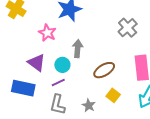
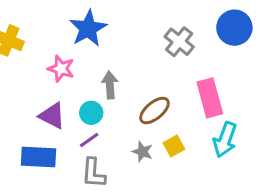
yellow square: (113, 95) -> (174, 146), turned 32
gray star: (89, 105) -> (142, 152), moved

